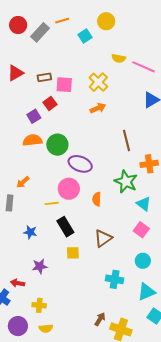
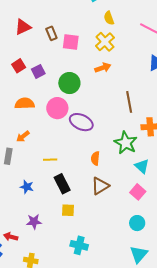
yellow semicircle: (119, 58) -> (109, 18), moved, turned 56
brown rectangle: (44, 77) -> (51, 33), turned 72
red square: (50, 103) -> (19, 66), moved
orange semicircle: (32, 140) -> (25, 103), moved
green circle: (57, 145) -> (69, 83), moved
pink circle: (69, 189) -> (57, 108), moved
brown triangle: (103, 238) -> (100, 186), moved
cyan cross: (115, 279) -> (79, 245), moved
cyan triangle: (146, 292) -> (139, 254), turned -30

